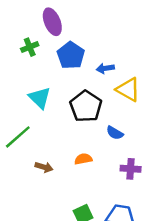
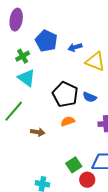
purple ellipse: (52, 22) -> (16, 20), moved, turned 40
green cross: (30, 47) -> (23, 56), moved
black pentagon: (86, 106) -> (65, 94), moved

